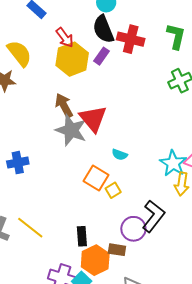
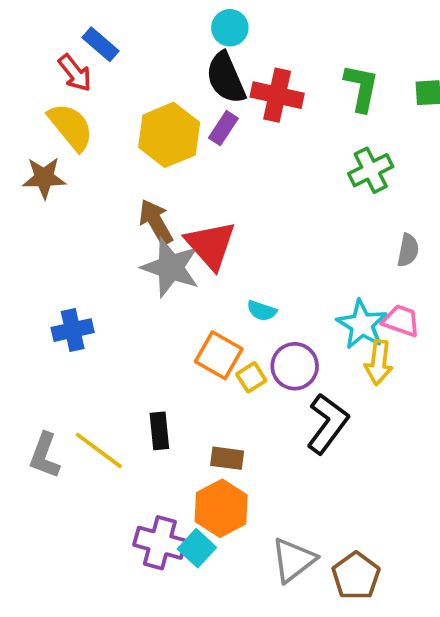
red arrow: (65, 37) -> (75, 73), moved
purple circle: (133, 229) -> (295, 366), moved
black rectangle: (82, 236) -> (159, 431), moved
brown rectangle: (117, 250) -> (227, 458), moved

